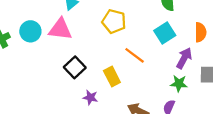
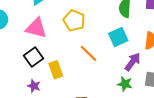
pink triangle: (60, 29) -> (36, 28), moved
yellow rectangle: (112, 76) -> (56, 70), moved
purple star: (90, 97) -> (34, 86), moved

